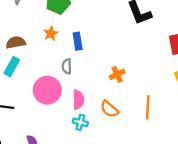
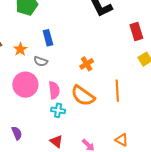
orange star: (51, 33) -> (20, 49), moved
gray semicircle: (67, 66) -> (41, 61), turned -64
orange semicircle: (109, 109) -> (83, 96), size x1.4

